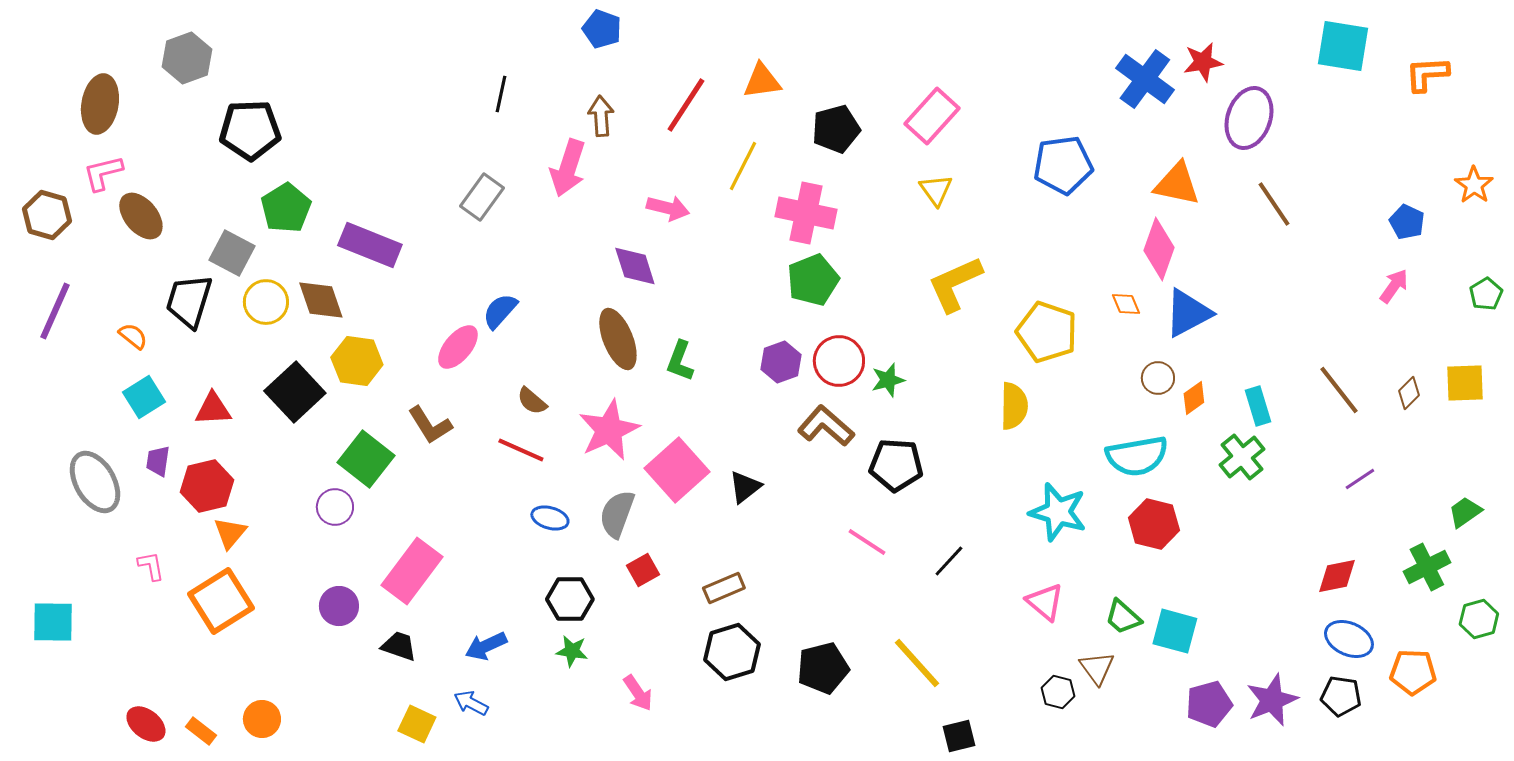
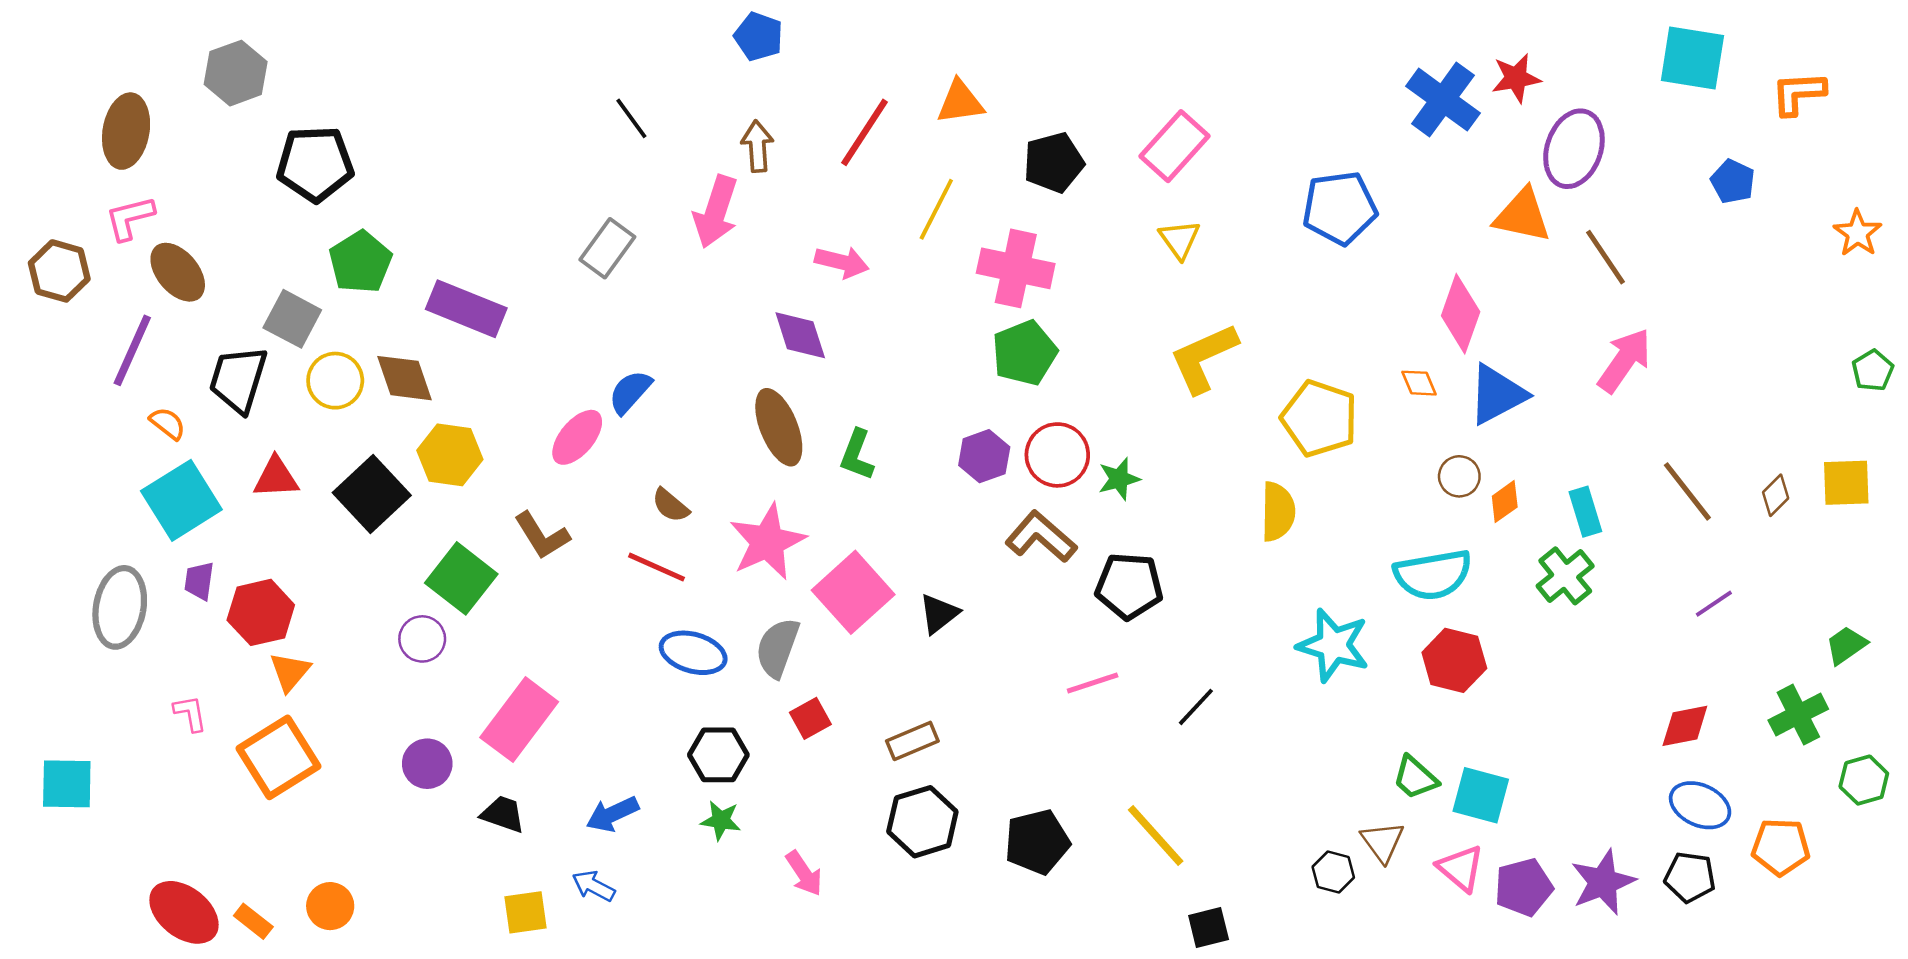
black line: (501, 94) -> (631, 118), turned -48
orange triangle: (1177, 184) -> (1522, 215), moved
blue pentagon: (1407, 222) -> (1733, 181), moved
pink arrow: (1394, 286) -> (1624, 360), moved, size x1.5
purple line: (55, 311) -> (132, 350), moved
cyan square: (144, 397) -> (181, 500), size x1.5
red triangle: (213, 409) -> (276, 478), moved
gray ellipse: (95, 482) -> (120, 607), turned 40
blue ellipse: (550, 518) -> (693, 653), size x1.4
pink line: (867, 542) -> (1093, 683), turned -51
pink triangle: (1045, 602) -> (1461, 868), moved
red ellipse: (146, 724) -> (184, 912), size x1.4
yellow square: (417, 724) -> (526, 912), turned -33

